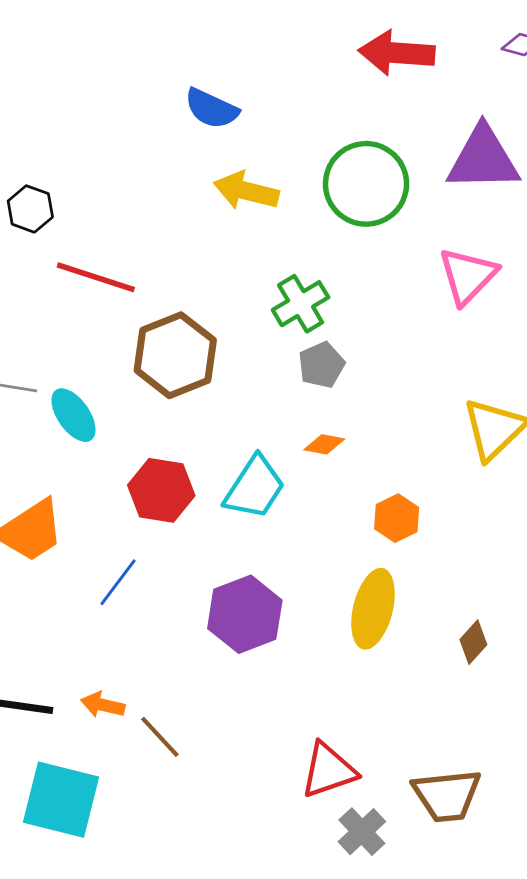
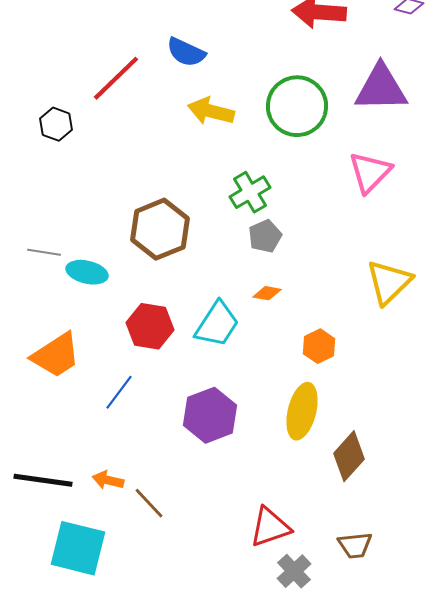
red line: (96, 277) -> (116, 78), moved, turned -62
cyan ellipse: (74, 415) -> (87, 272), turned -42
brown diamond: (473, 642) -> (349, 456), moved, size x1.6
brown trapezoid: (447, 795) -> (355, 545), size x0.7

